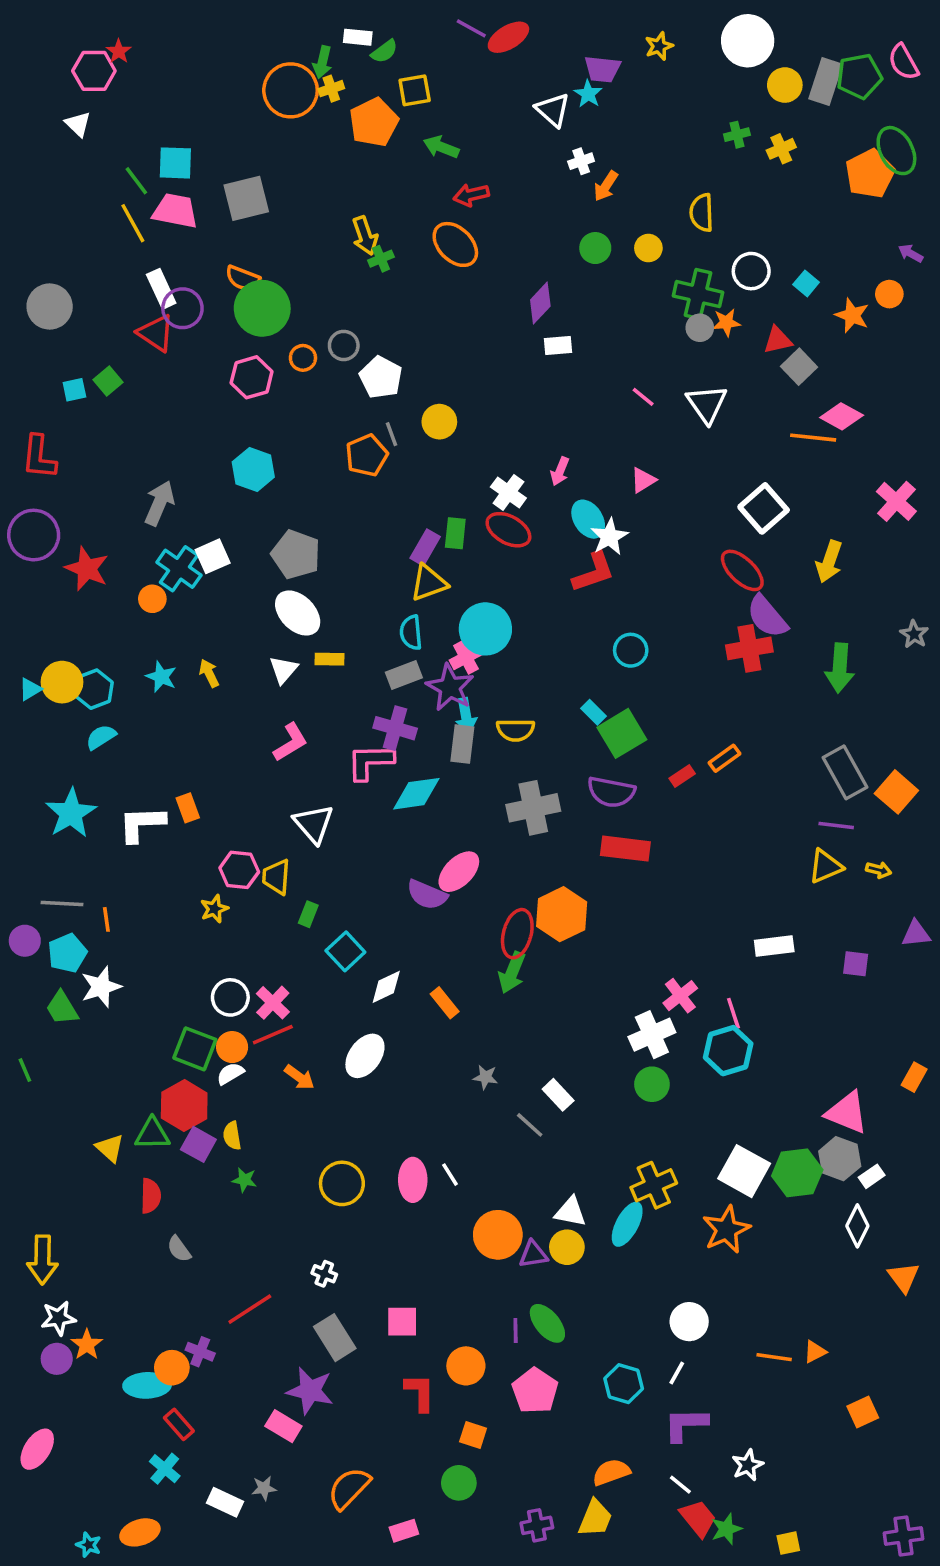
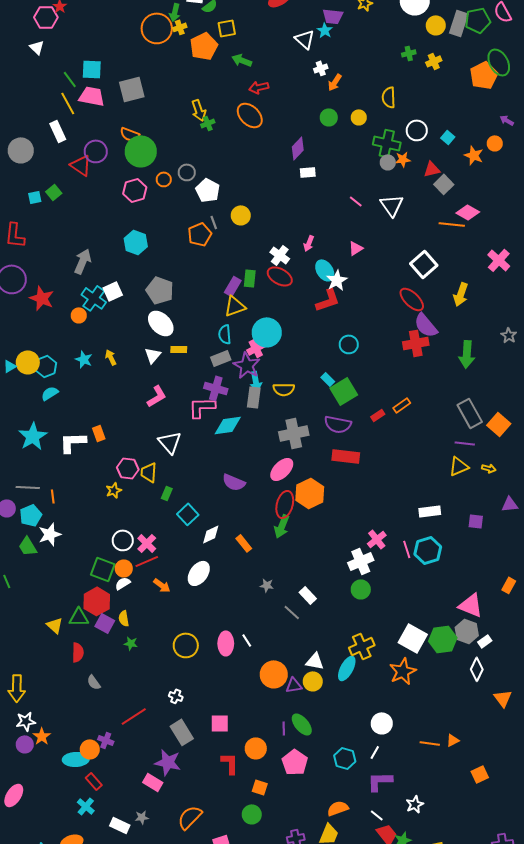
white rectangle: (161, 289) -> (58, 131), moved
pink ellipse: (459, 872) -> (282, 469), moved
cyan hexagon: (728, 1051) -> (428, 550), moved

